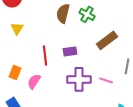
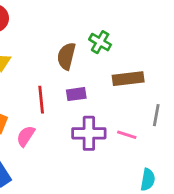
brown semicircle: (63, 13) -> (66, 56), moved
brown rectangle: (107, 40) -> (128, 79), turned 30

